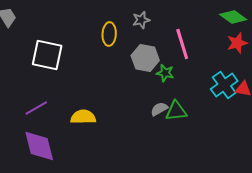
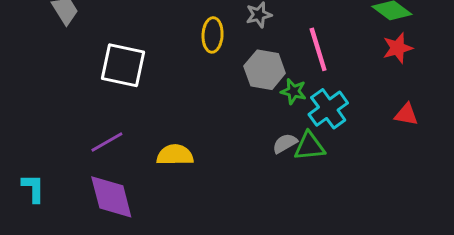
cyan cross: (224, 85) -> (328, 109), moved

